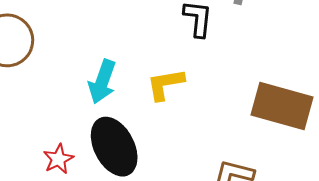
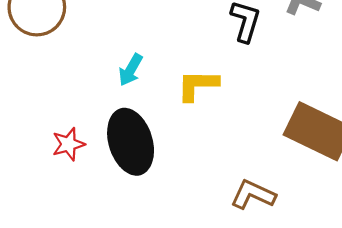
cyan arrow: (102, 82) -> (131, 70), size x0.7

